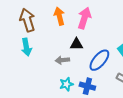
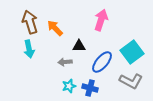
orange arrow: (59, 16) -> (55, 28), moved, turned -30
pink arrow: (84, 18) -> (101, 20), moved

